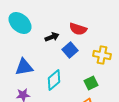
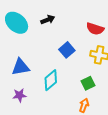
red semicircle: (78, 29) -> (95, 29), moved
black arrow: (52, 37) -> (48, 20), moved

